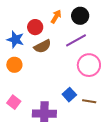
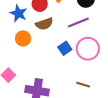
orange circle: (14, 65) -> (23, 38), moved
blue square: (69, 95) -> (65, 48), moved

